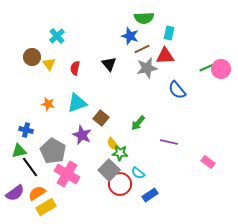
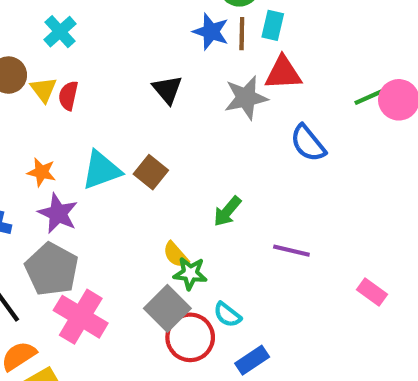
cyan rectangle: (169, 33) -> (273, 25), moved
brown line: (142, 49) -> (242, 34), moved, turned -63
red semicircle: (75, 68) -> (68, 96), moved
brown square: (101, 118) -> (151, 172), moved
purple star: (82, 135) -> (58, 213), moved

